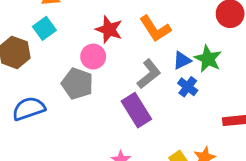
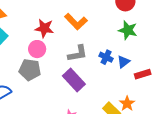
green star: (208, 59) -> (128, 30), moved
blue triangle: (182, 60) -> (123, 62), moved
gray L-shape: (149, 74) -> (78, 54), turned 40

